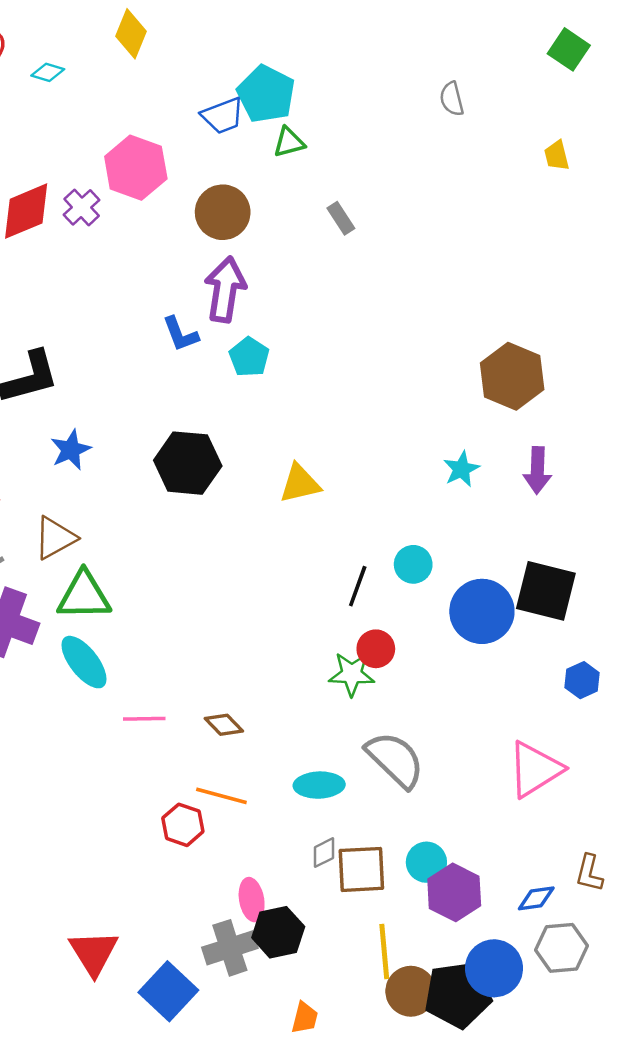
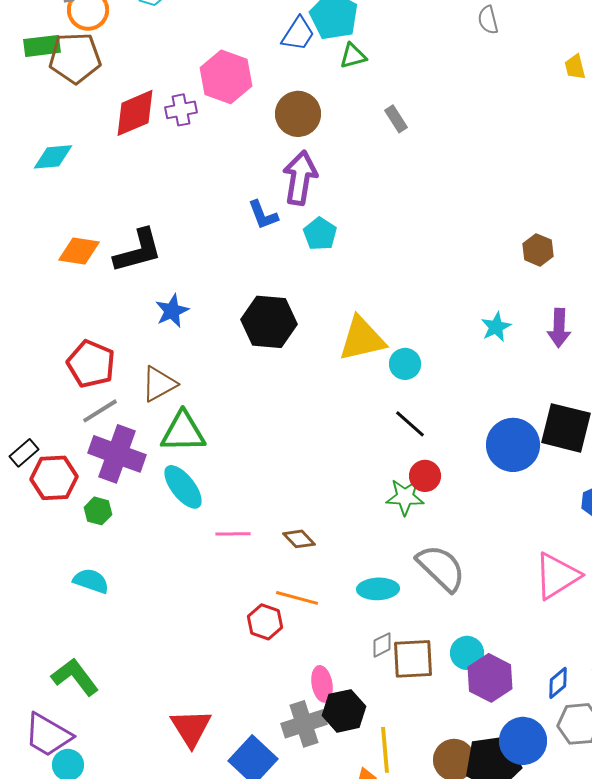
blue trapezoid: (223, 116) -> (298, 34), turned -36
purple cross: (82, 207) -> (181, 110), turned 32
brown hexagon: (512, 376) -> (538, 250), size x0.6
yellow triangle: (300, 484) -> (362, 339), size x1.4
cyan circle: (413, 564) -> (405, 364), moved
black line: (358, 586) -> (410, 424), turned -68
blue diamond: (536, 898) -> (558, 683), turned -32
yellow line: (384, 951) -> (385, 750), moved

